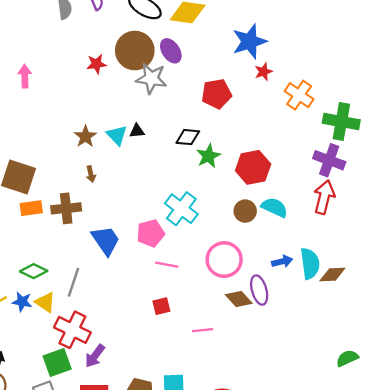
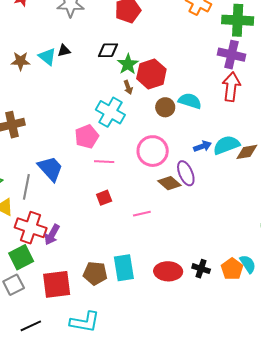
brown star: (85, 136) -> (21, 61), turned -30
red hexagon: (253, 167) -> (151, 74), moved
brown arrow: (91, 174) -> (128, 87), moved
blue trapezoid: (106, 240) -> (50, 169), moved
cyan semicircle: (310, 264) -> (226, 145), turned -96
purple arrow: (95, 356) -> (52, 235), moved

